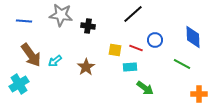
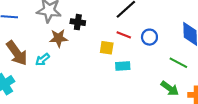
red line: (136, 48) -> (124, 35), moved
brown star: (86, 67) -> (59, 38), moved, turned 30
green arrow: (145, 88) -> (170, 88), moved

